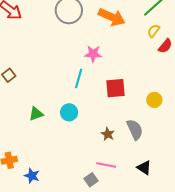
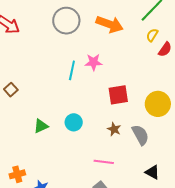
cyan line: (79, 79) -> (72, 70), moved
yellow circle: (154, 100) -> (158, 104), size x1.6
brown star: (108, 134) -> (114, 129), moved
pink line: (106, 165) -> (104, 162), moved

